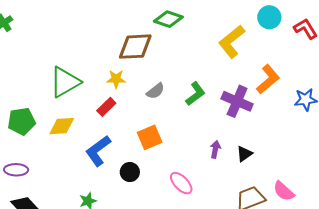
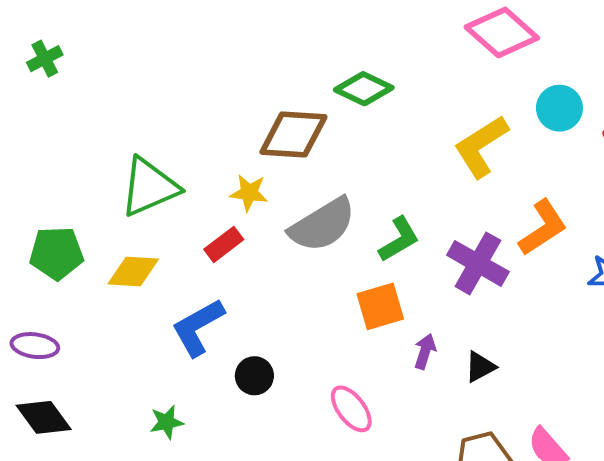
gray semicircle: (155, 91) -> (322, 225), size x1.8
orange square: (150, 137) -> (380, 306), moved

